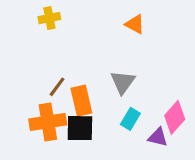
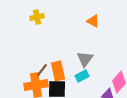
brown line: (57, 87) -> (42, 70), moved
cyan rectangle: (130, 119) -> (82, 76), moved, turned 32

